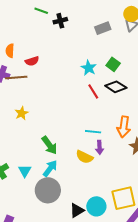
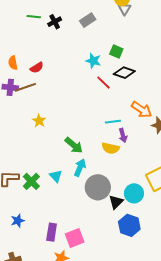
gray rectangle: (103, 28) -> (88, 20), moved
orange arrow: (124, 127) -> (142, 110), turned -50
gray circle: (48, 190) -> (98, 187), moved

